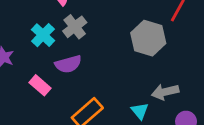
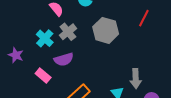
gray hexagon: (148, 38) -> (106, 30), moved
gray arrow: (165, 92) -> (136, 79), turned -78

